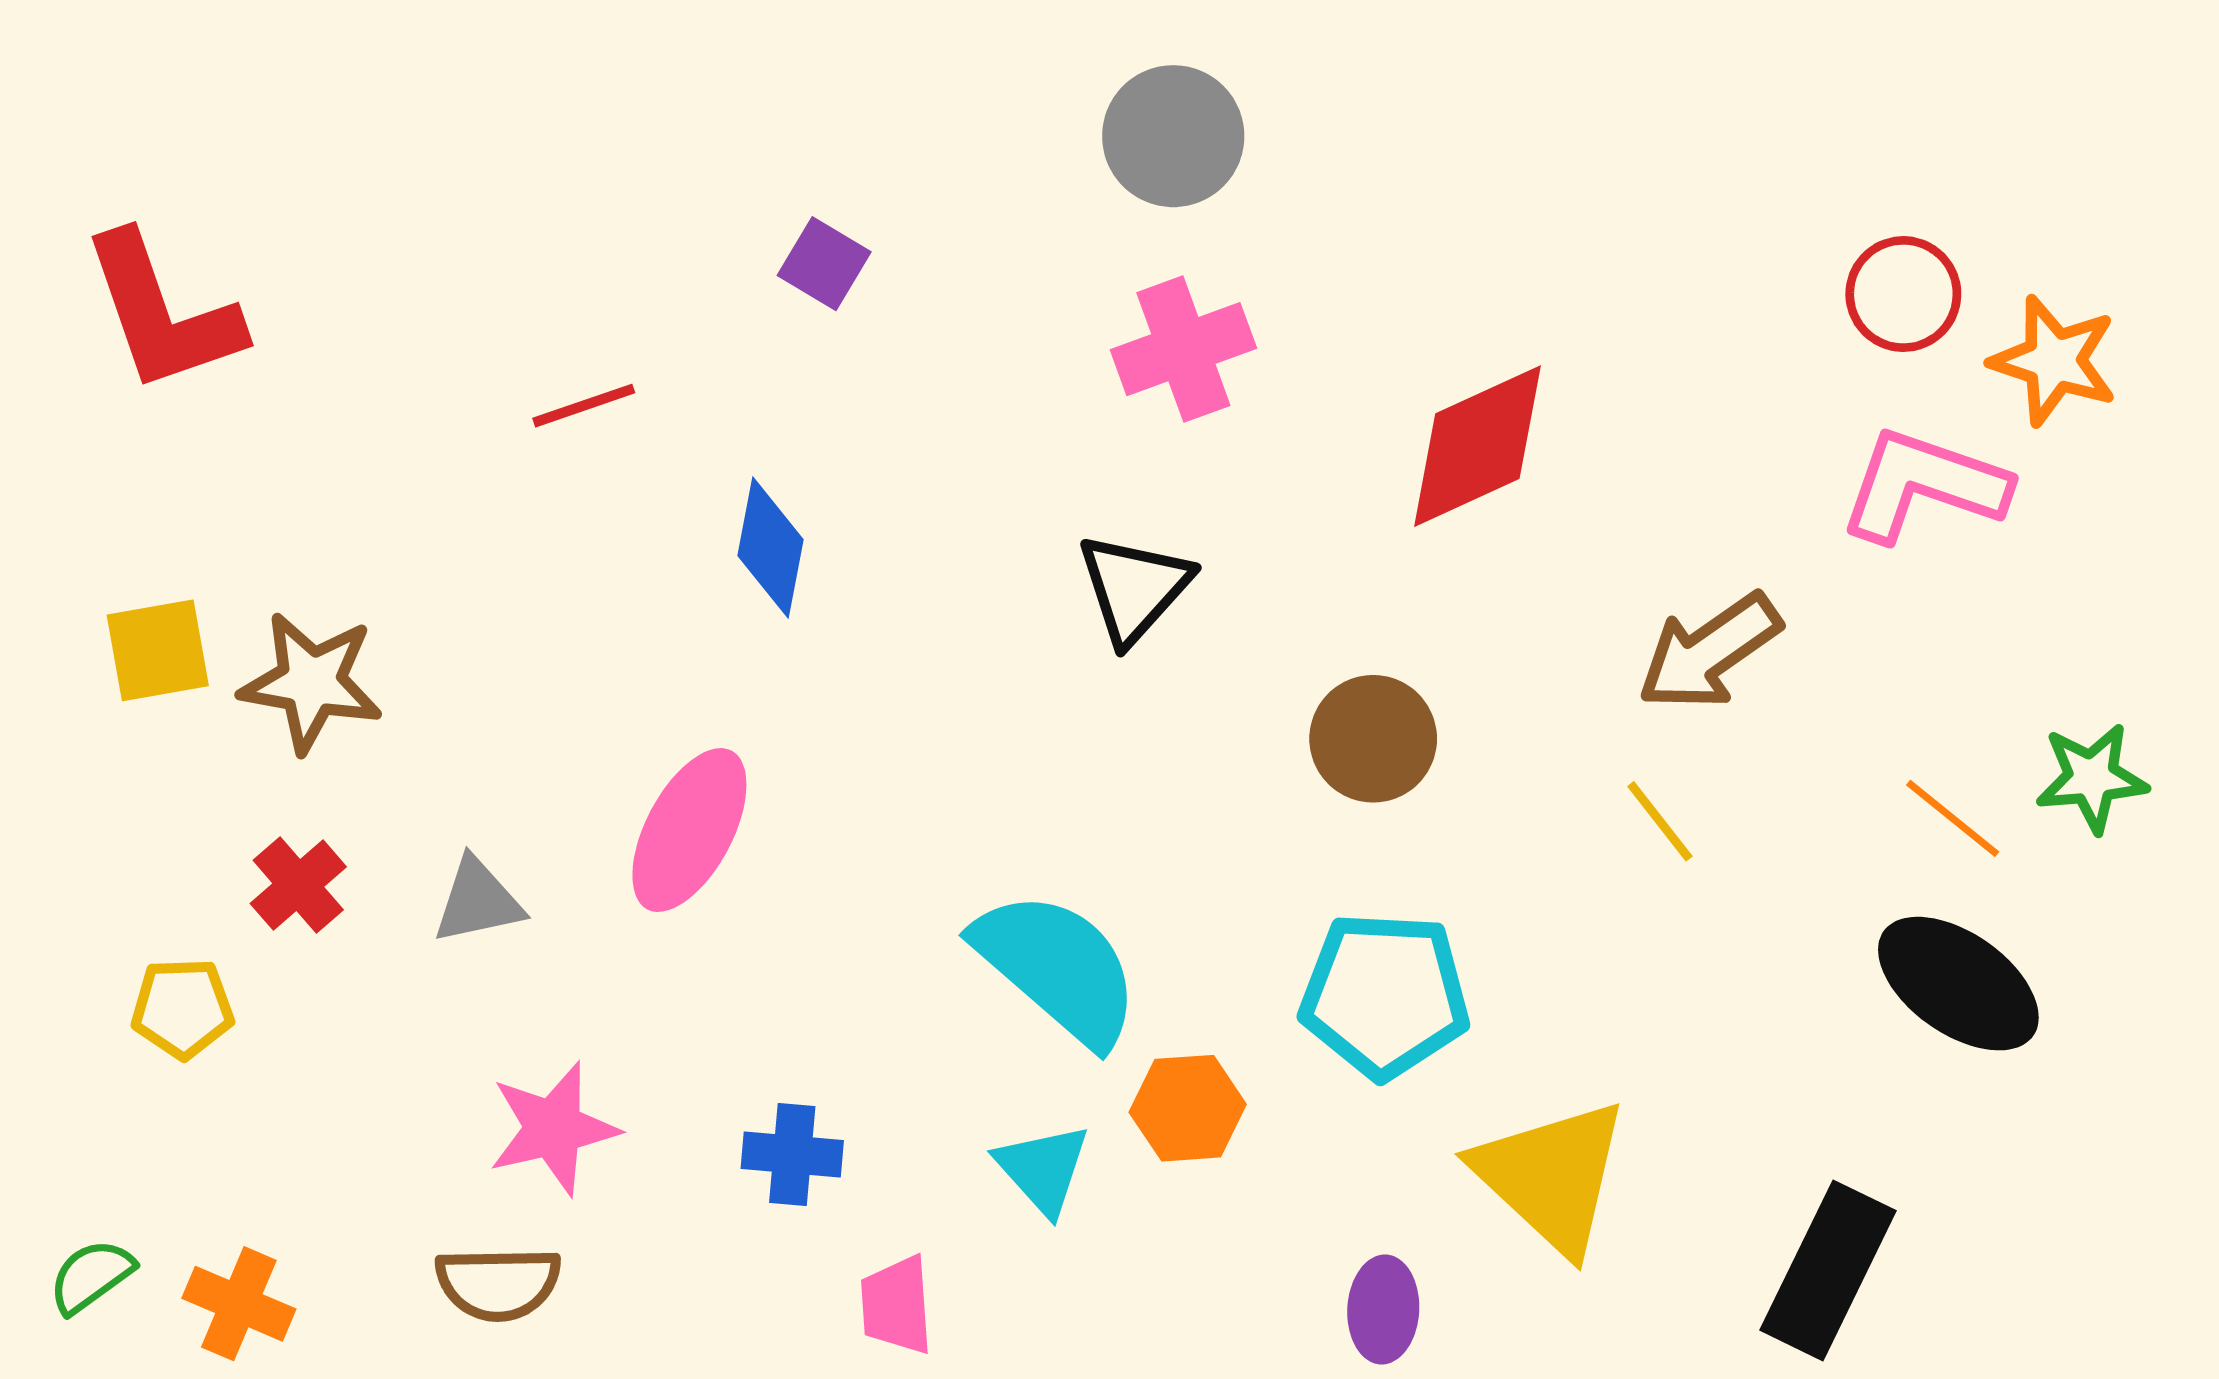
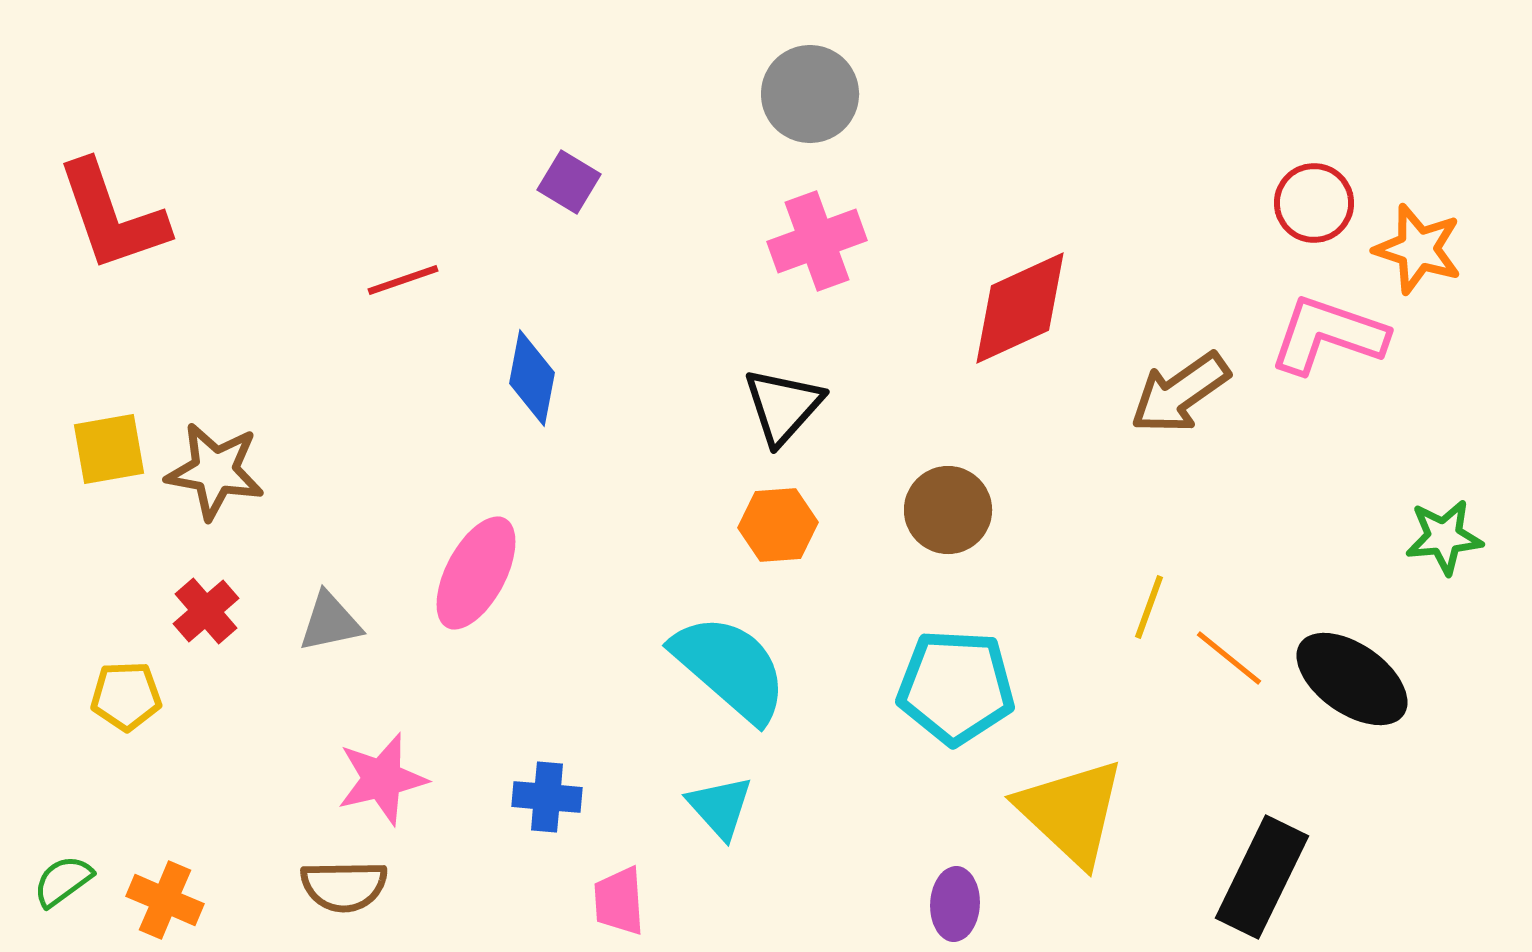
brown arrow: (1709, 652) -> (1180, 393), moved
orange line: (1953, 818) -> (1229, 658), moved
yellow line: (1660, 821) -> (1149, 607), moved, turned 58
orange hexagon: (1188, 1108) -> (778, 525), moved

